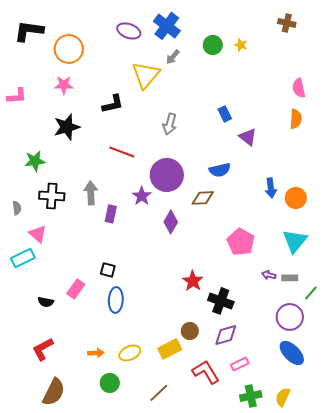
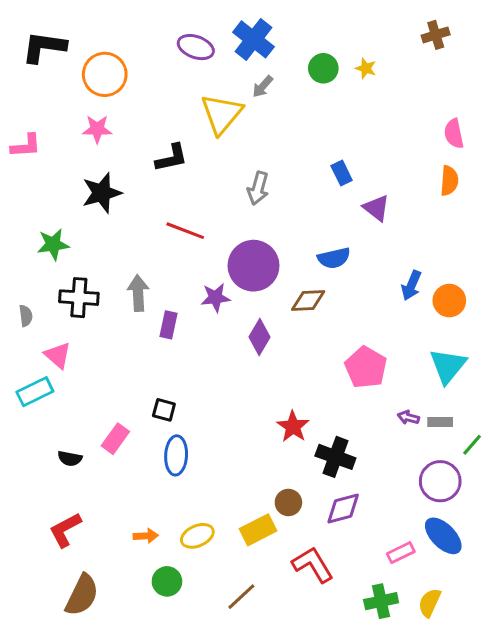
brown cross: (287, 23) -> (436, 35), turned -30
blue arrow: (271, 188) -> (411, 285), turned 30
purple star: (142, 196) -> (216, 298), turned 30
pink rectangle: (240, 364) -> (401, 553), moved

